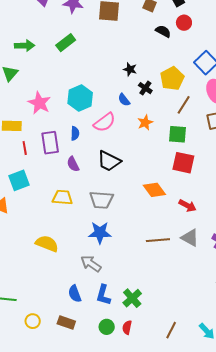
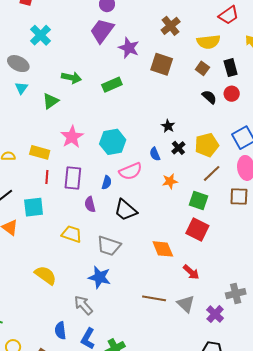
blue semicircle: (75, 133) -> (107, 183), moved

